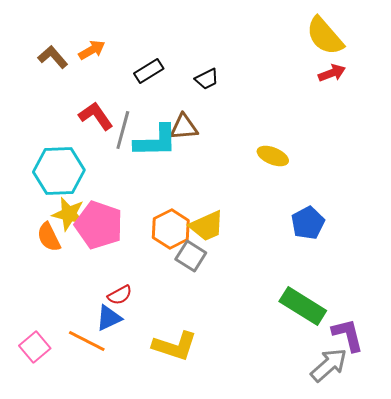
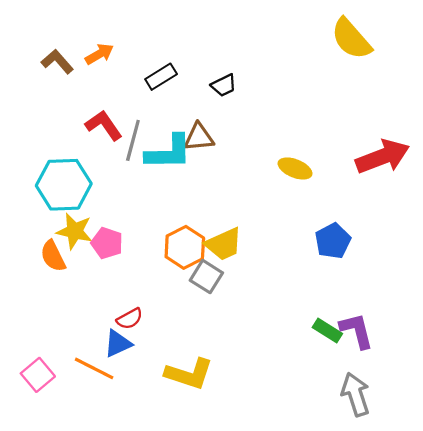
red arrow: (332, 73) -> (383, 157), moved, size x1.8
pink pentagon: (99, 225) -> (107, 243), size x0.6
green rectangle: (303, 306) -> (327, 331), size x0.6
purple L-shape: (348, 335) -> (357, 331), moved
gray arrow: (329, 365) -> (356, 394), turned -66

